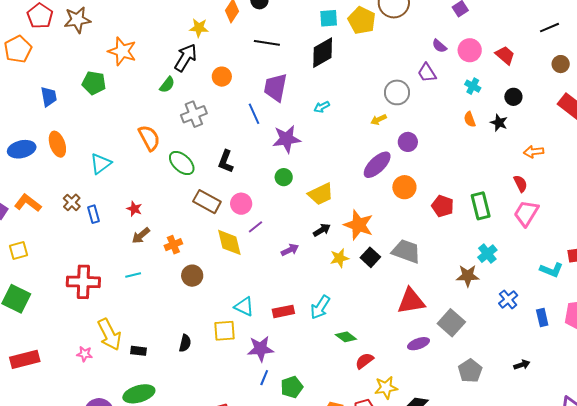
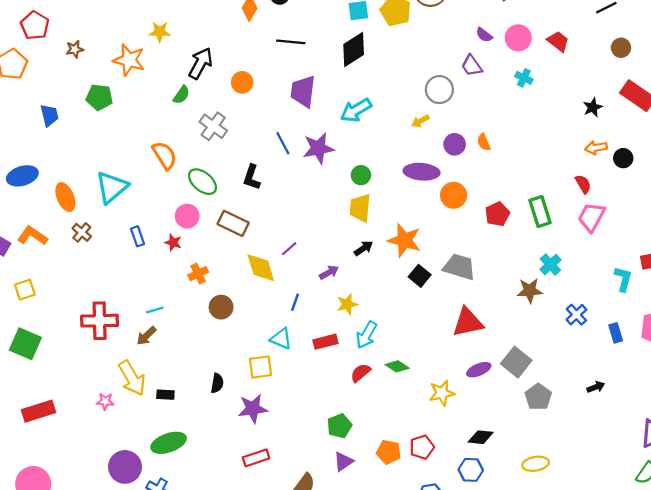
brown star: (77, 20) -> (75, 49), moved, size x0.6
yellow star: (199, 28) -> (160, 32), moved
black circle: (513, 97) -> (623, 158), moved
cyan arrow: (322, 107) -> (356, 110), size x1.8
gray cross: (194, 114) -> (213, 126), turned -30
blue line: (254, 114) -> (283, 143), moved
orange semicircle: (470, 119) -> (484, 142), moved
black star: (499, 123) -> (593, 107), moved, turned 30
orange ellipse: (57, 144) -> (65, 197), moved
cyan triangle: (101, 164) -> (112, 187), size x1.4
purple ellipse: (377, 165) -> (422, 172), turned 52
green circle: (284, 177) -> (361, 175), moved
yellow trapezoid: (321, 194) -> (360, 208), turned 124
pink circle: (241, 204) -> (187, 216), moved
red pentagon: (443, 206) -> (497, 214), turned 30
red star: (134, 209) -> (173, 242), moved
blue rectangle: (93, 214) -> (137, 236), moved
brown arrow: (141, 235) -> (146, 336), moved
yellow star: (339, 258) -> (347, 304), moved
cyan L-shape: (551, 270) -> (623, 279), turned -95
gray square: (451, 323) -> (516, 362), moved
purple star: (261, 349) -> (253, 409), moved
red semicircle: (364, 361) -> (361, 373), moved
blue line: (264, 378) -> (295, 302), moved
yellow star: (386, 388) -> (442, 393), moved

